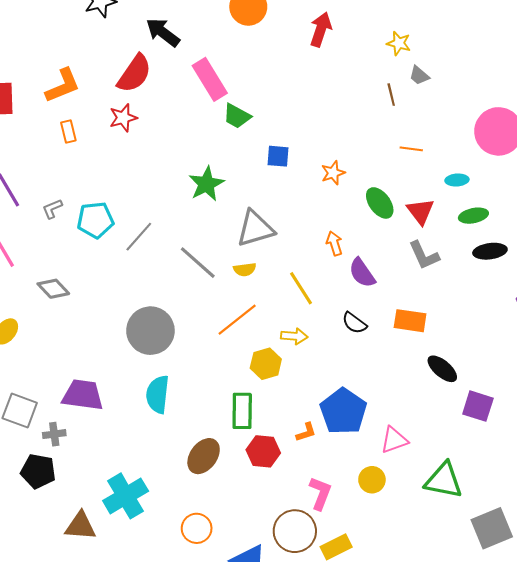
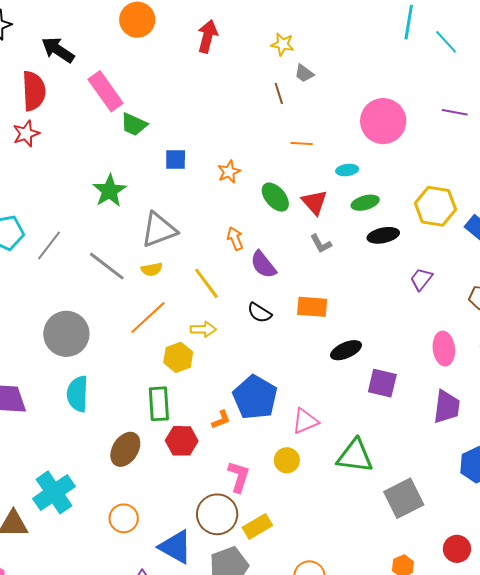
red semicircle: (134, 74) -> (34, 91), turned -33
gray L-shape: (424, 255) -> (321, 244), size x0.7
black ellipse: (442, 369) -> (346, 350), turned -60

